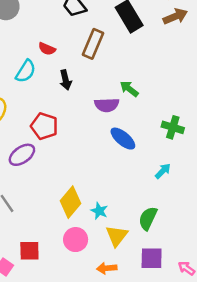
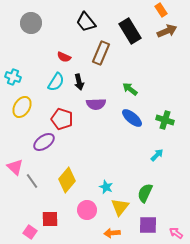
cyan semicircle: (26, 71) -> (56, 82), moved
purple semicircle: (107, 105) -> (96, 104), moved
blue ellipse: (123, 139) -> (132, 118), moved
yellow diamond: (71, 202) -> (67, 180), moved

